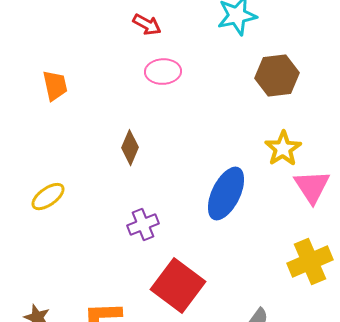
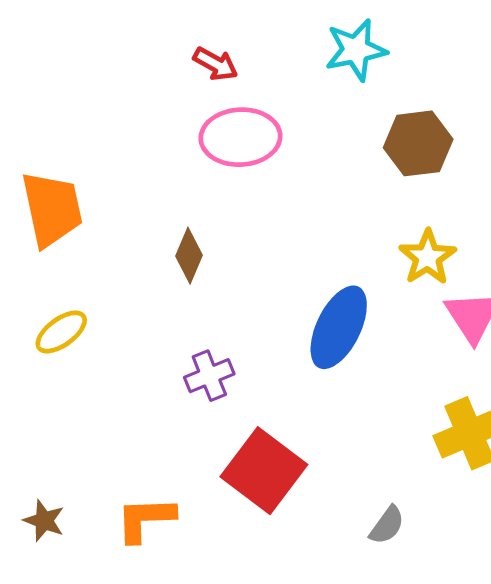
pink ellipse: (163, 72) -> (240, 137), size x1.4
orange trapezoid: (55, 86) -> (52, 209), moved, size x1.6

